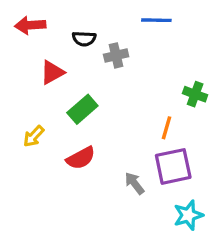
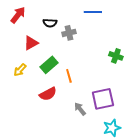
red arrow: (30, 25) -> (18, 15), turned 132
orange line: (166, 128) -> (69, 76), moved, turned -32
yellow arrow: (34, 136) -> (20, 70), moved

